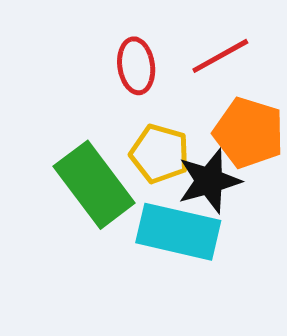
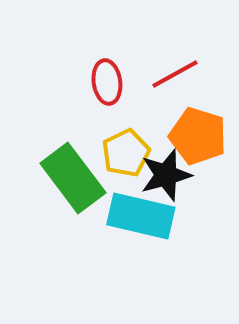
yellow pentagon: (160, 154) -> (126, 153), turned 30

